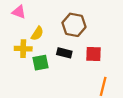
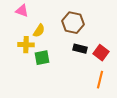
black rectangle: (64, 53) -> (80, 49), moved
red square: (93, 54) -> (101, 53), moved, turned 35

